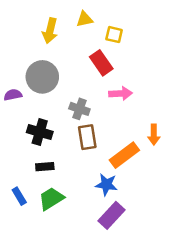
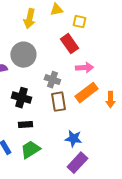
orange rectangle: (124, 155) -> (86, 93), moved

